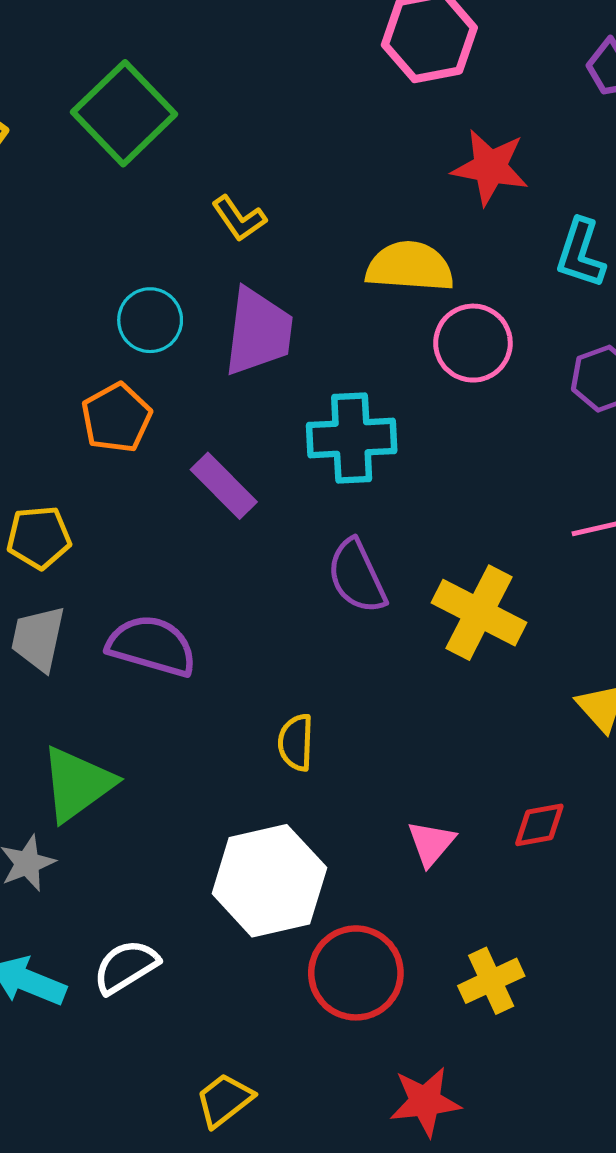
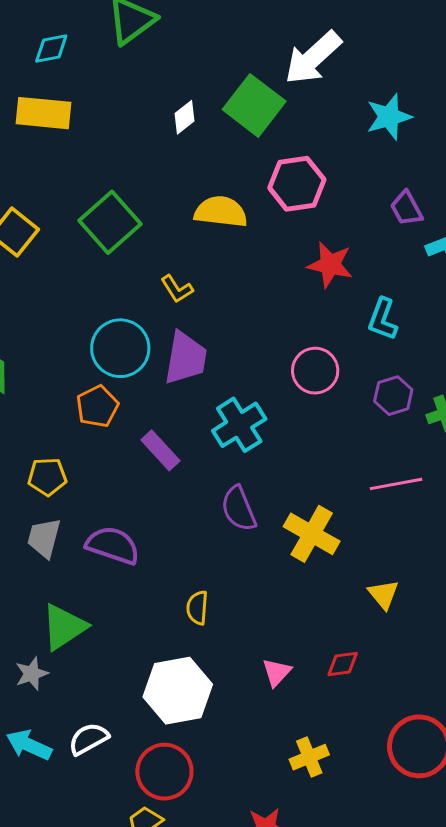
yellow semicircle: (410, 267) -> (221, 212), moved
cyan circle: (150, 320) -> (120, 348), size x1.5
cyan cross: (352, 438) -> (239, 425), turned -32
red circle: (356, 973) -> (164, 772), moved

